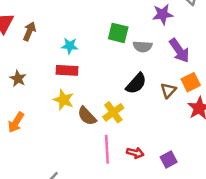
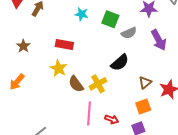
cyan star: (70, 46) -> (82, 14), moved
gray semicircle: (143, 47) -> (129, 33), turned -35
orange square: (191, 82) -> (143, 106), moved
brown triangle: (168, 90) -> (145, 83), moved

